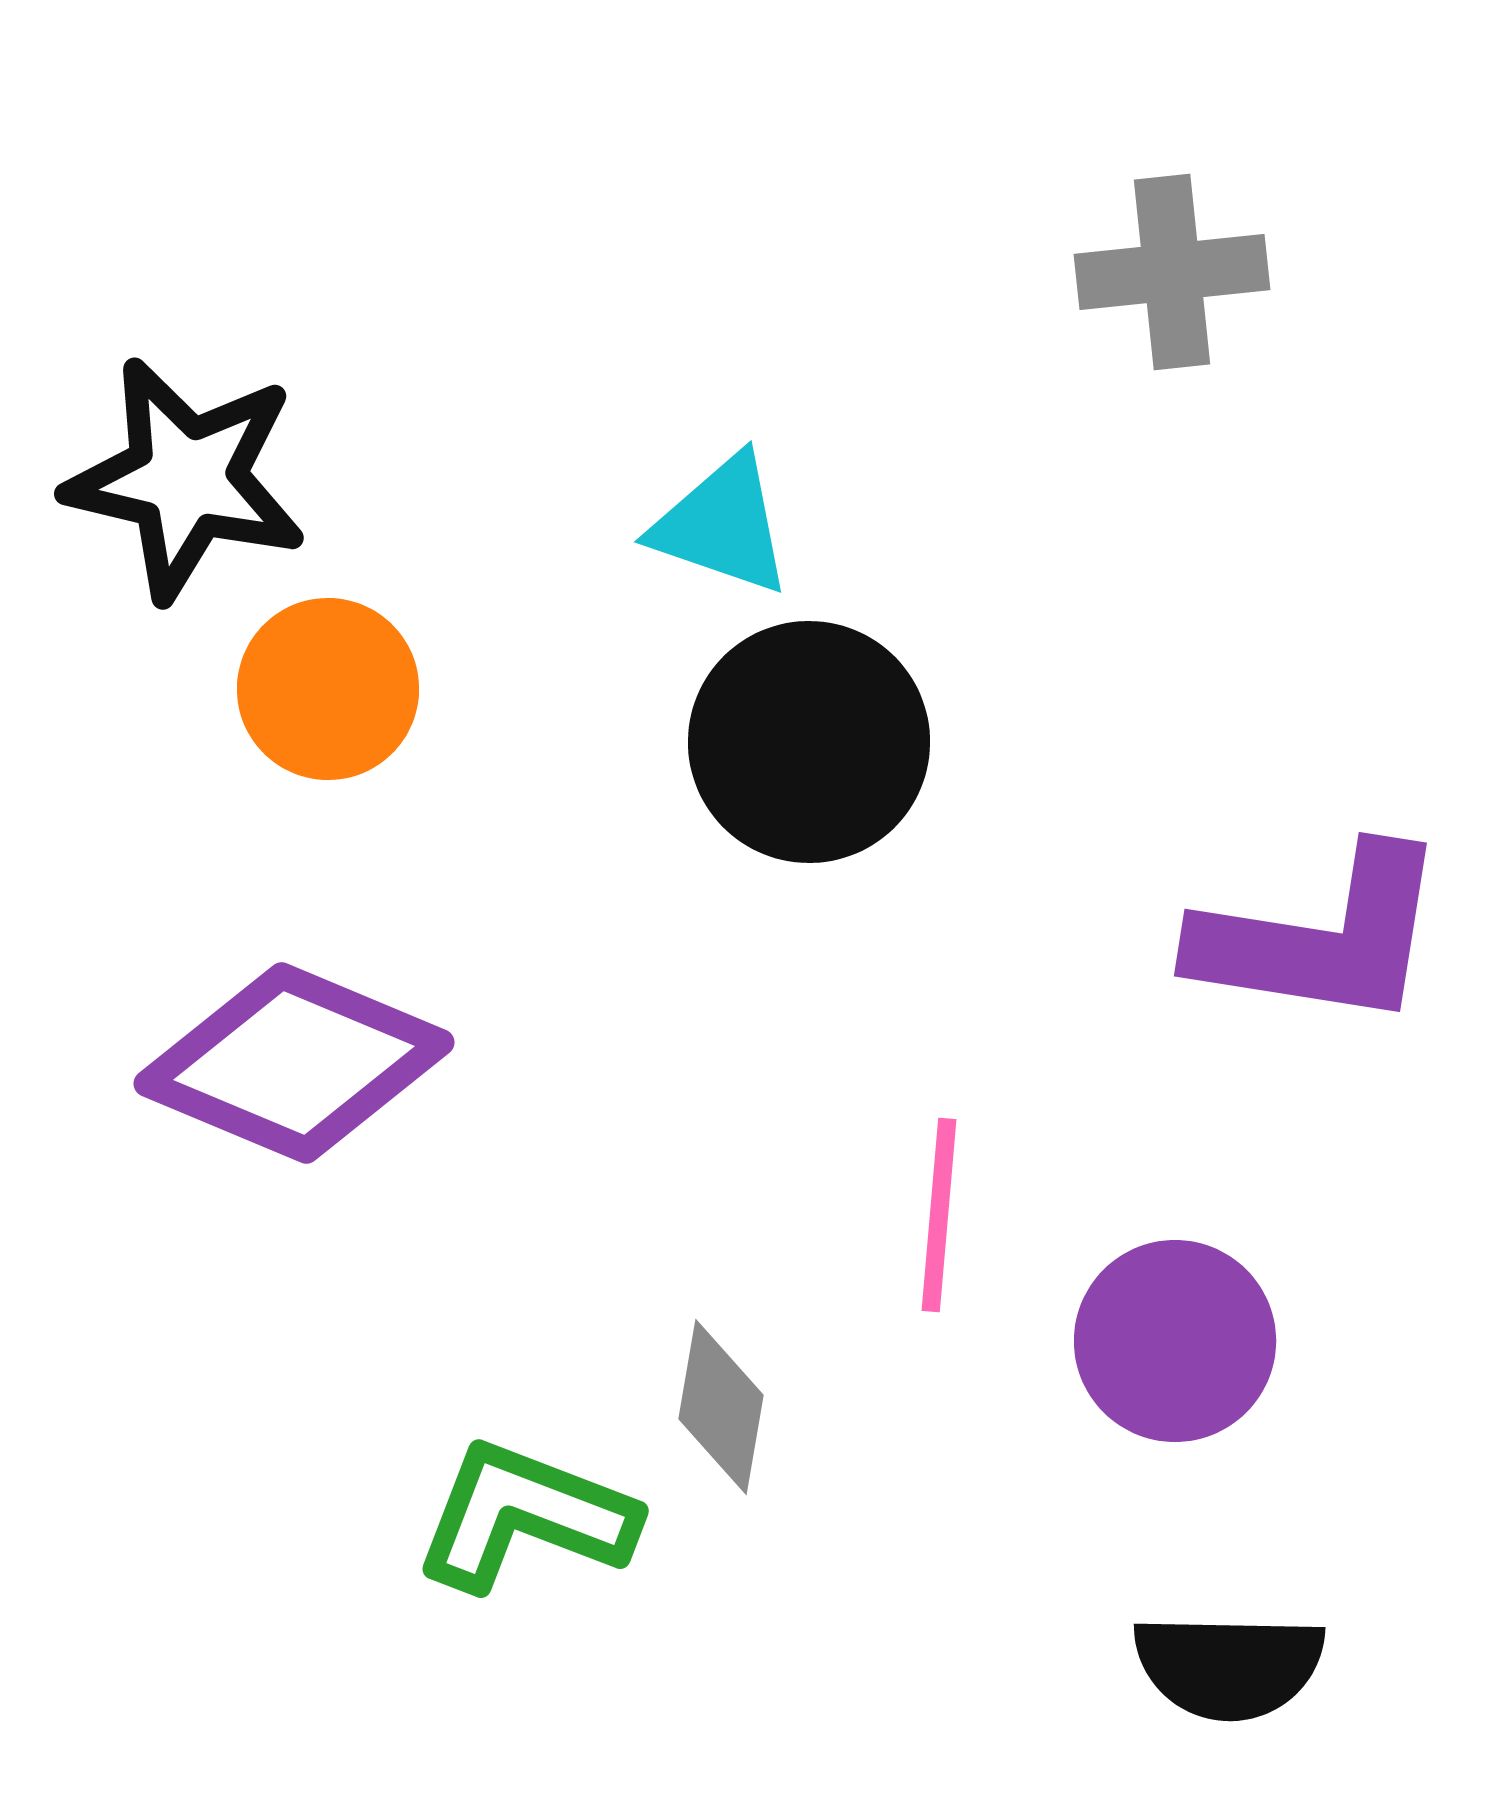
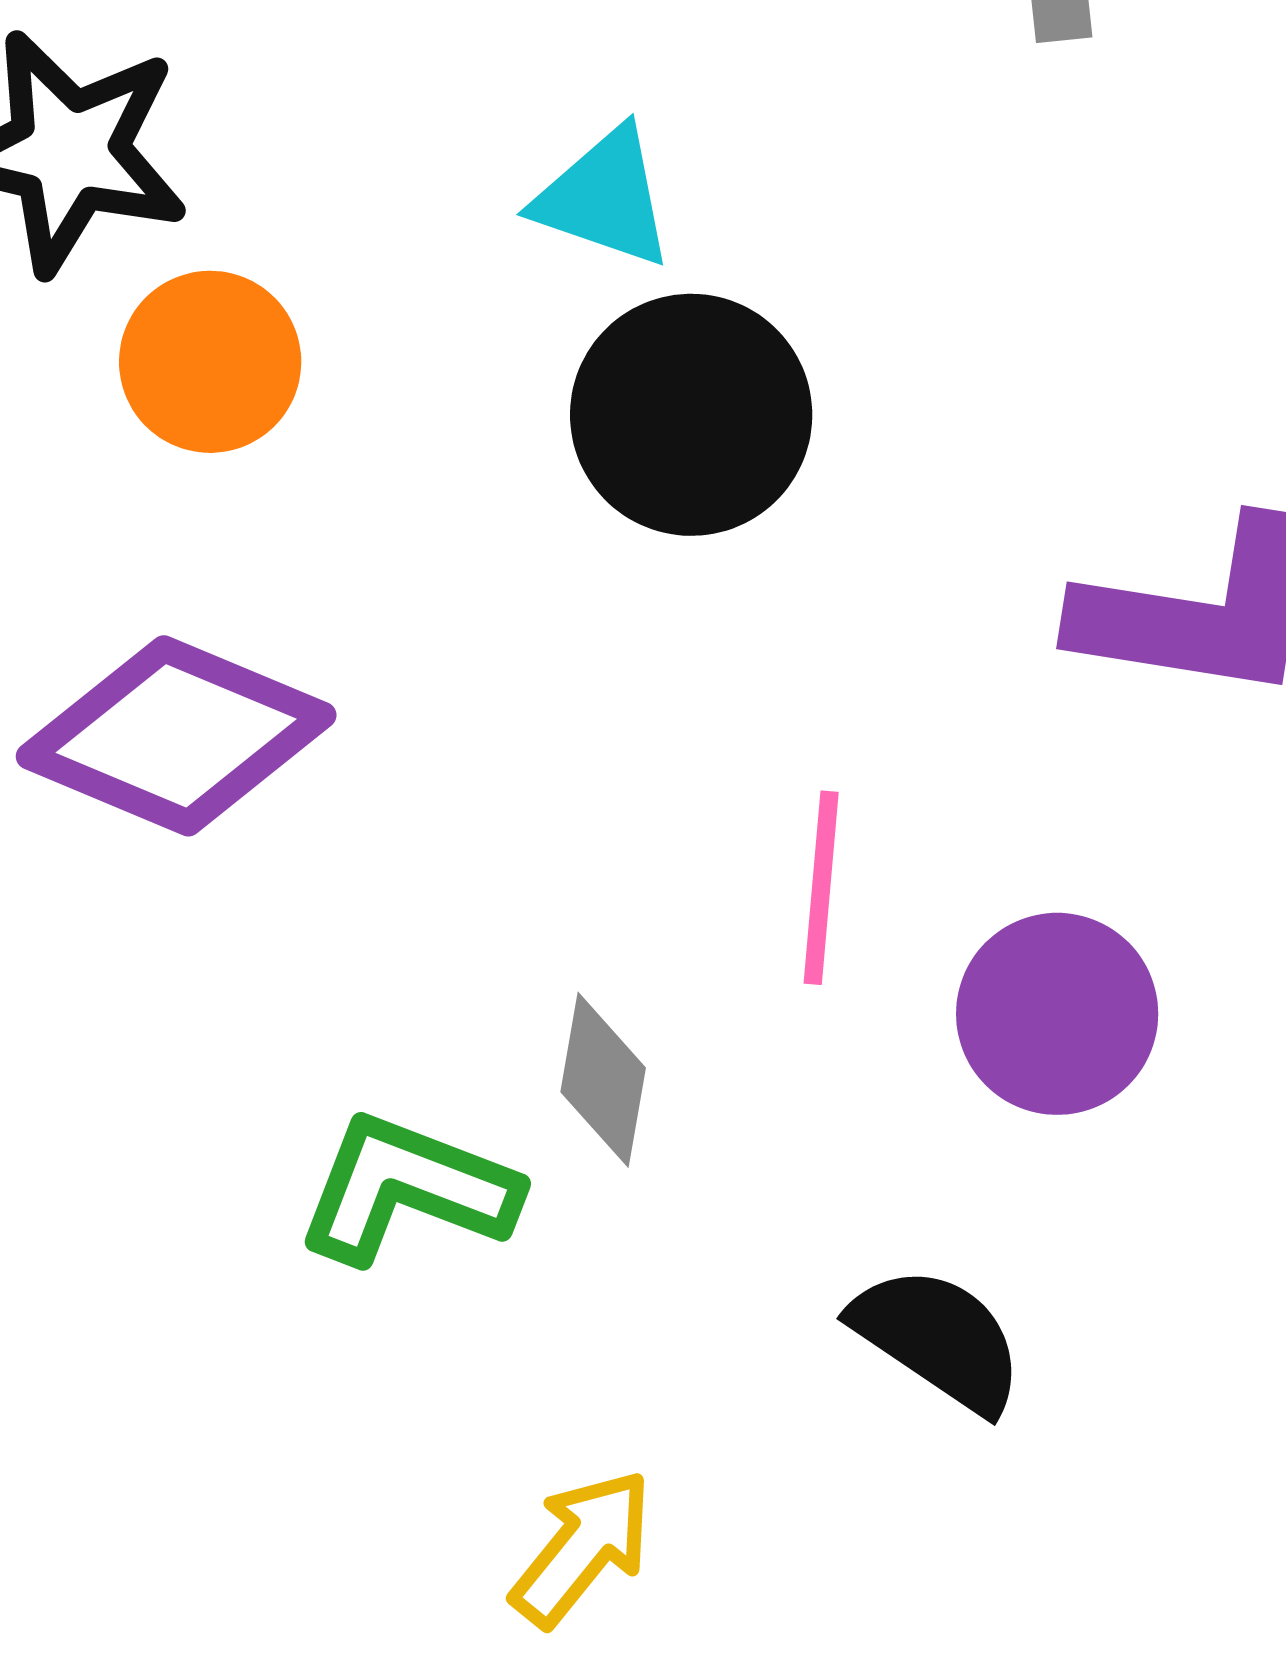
black semicircle: (1229, 1666) -> (938, 1339), moved, turned -147

